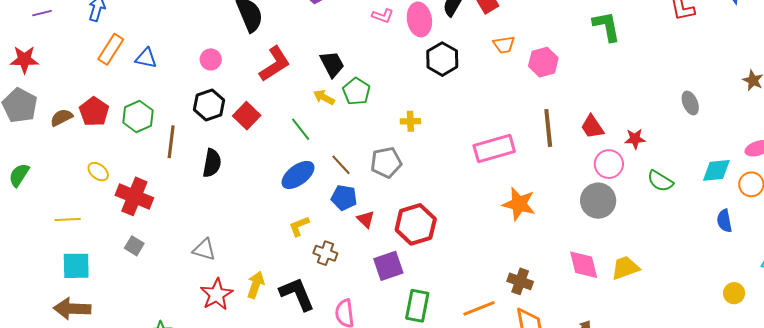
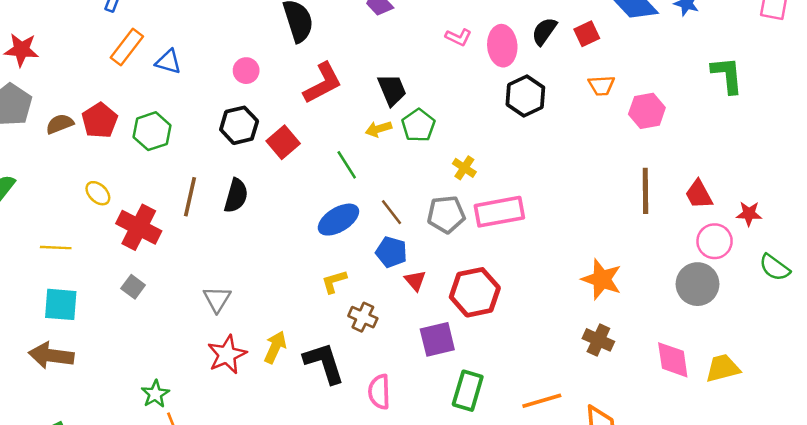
yellow arrow: (324, 97) -> (378, 129), turned -50
yellow cross: (410, 121) -> (464, 168), moved, turned 30
brown line: (171, 142) -> (190, 197), moved
pink rectangle: (494, 149) -> (499, 212), moved
gray triangle: (204, 250) -> (217, 299), turned 40
brown cross: (520, 281) -> (598, 340), moved

